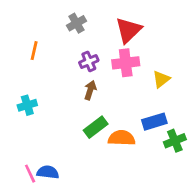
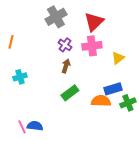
gray cross: (77, 23) -> (56, 17), size x1.5
orange line: (34, 51) -> (11, 42), moved
purple cross: (89, 61) -> (65, 45), turned -32
orange semicircle: (122, 138) -> (101, 101), moved

